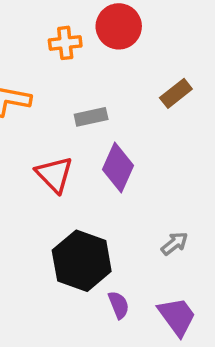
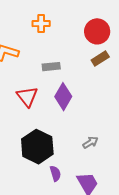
red circle: (119, 26) -> (97, 31), moved

